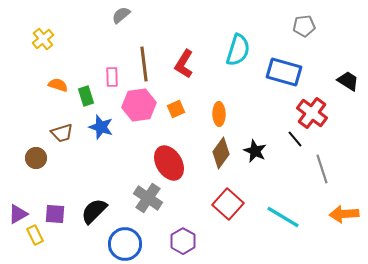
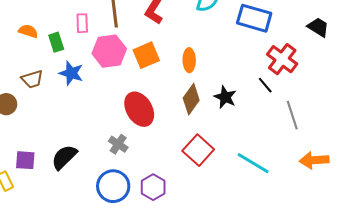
orange square: (176, 109) -> (146, 55), size x1.5
gray cross: (148, 198) -> (118, 144), size x0.7
blue circle: (125, 244) -> (113, 186), moved

